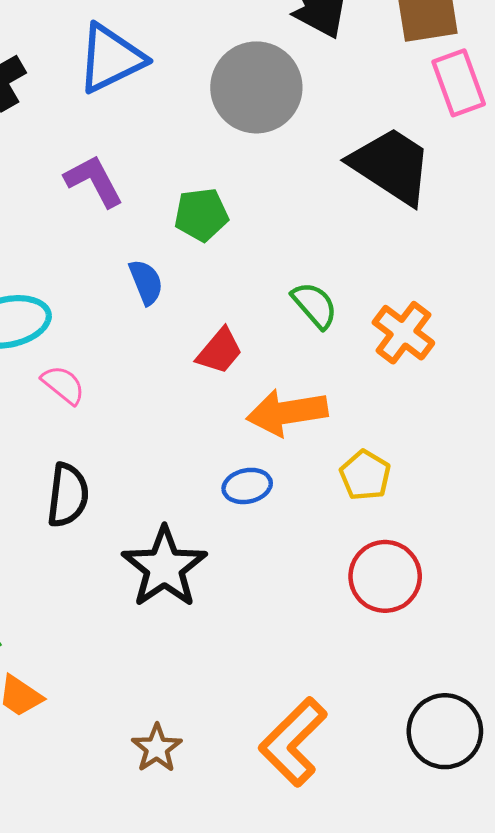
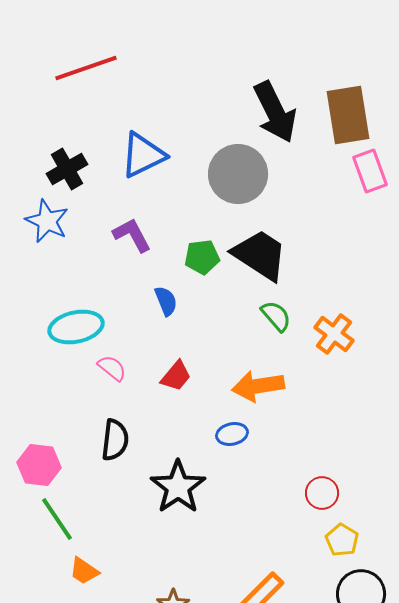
black trapezoid: (391, 166) -> (260, 255), moved
red trapezoid: (220, 351) -> (176, 376), moved
yellow pentagon: (365, 475) -> (342, 540), moved
red circle: (385, 576) -> (322, 493), size x0.7

